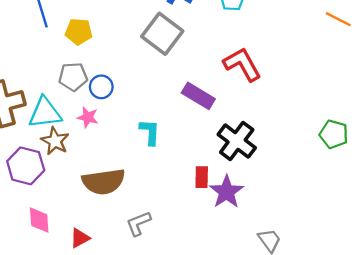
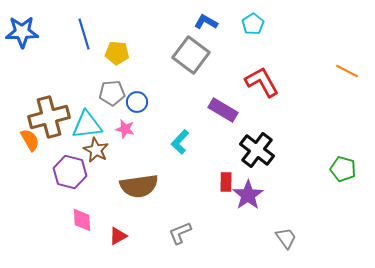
orange line: (338, 19) -> (347, 71), moved
cyan L-shape: (150, 132) -> (180, 142), turned -140
green pentagon: (334, 134) -> (343, 169), moved
gray L-shape: (139, 223) -> (180, 233), moved

